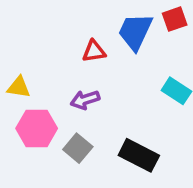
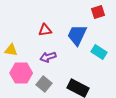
blue trapezoid: (135, 32) -> (77, 35), moved
red triangle: (94, 51) -> (45, 30), moved

